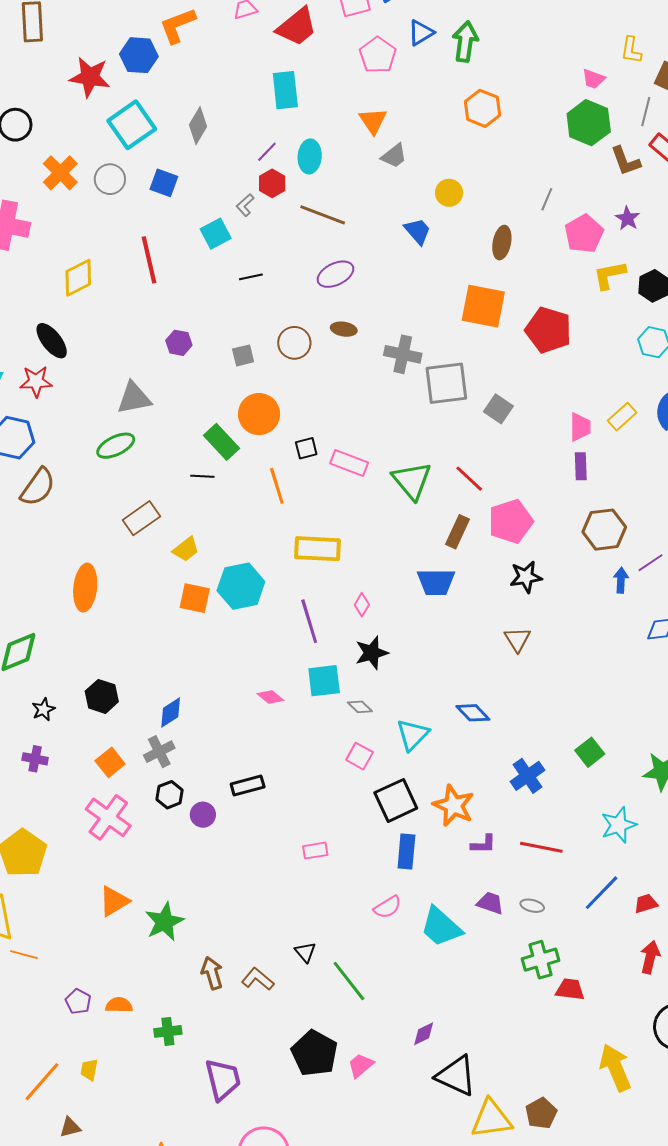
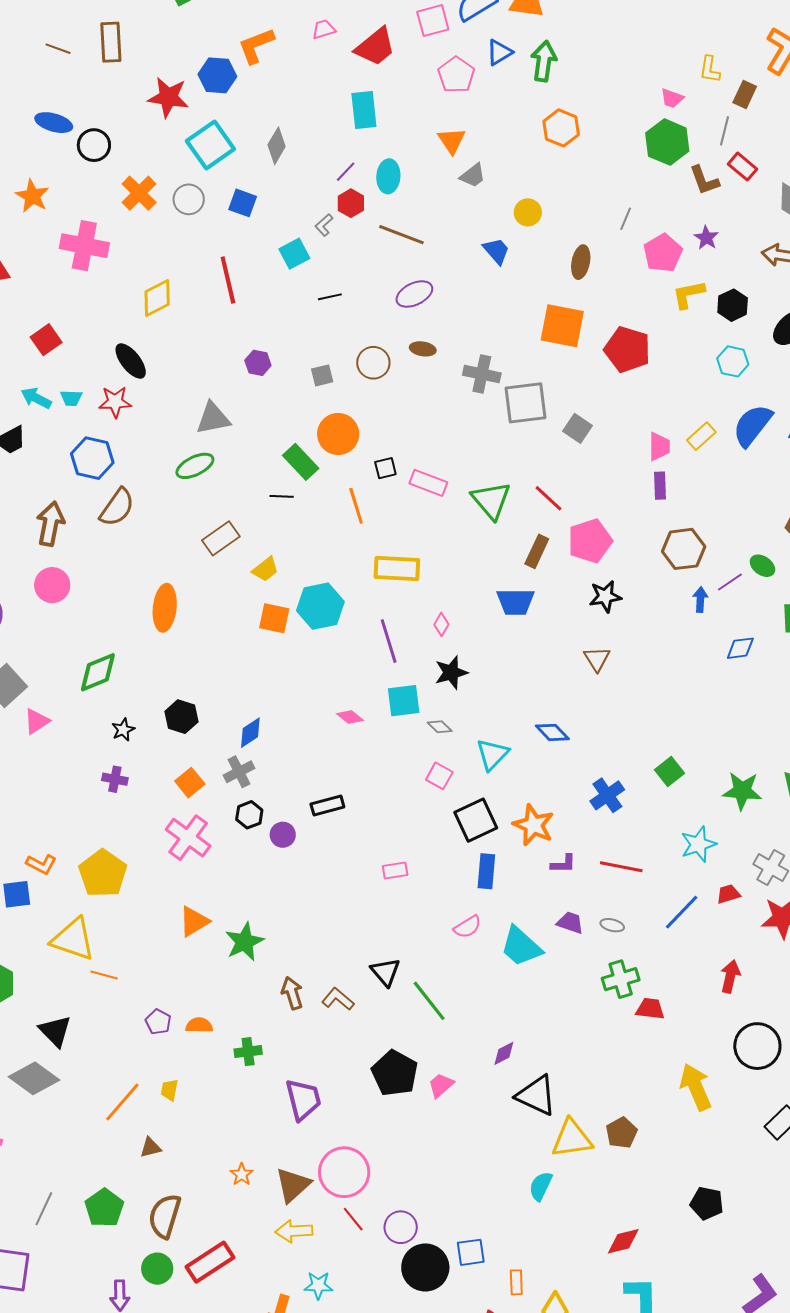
red trapezoid: (646, 904) -> (728, 894), moved
black triangle: (305, 952) -> (385, 972), size x1.4

